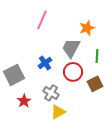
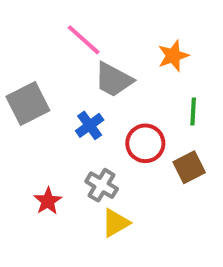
pink line: (42, 20) -> (84, 40), turned -72
gray trapezoid: (71, 48) -> (113, 80), moved, turned -90
gray square: (14, 75) -> (28, 104), moved

